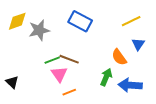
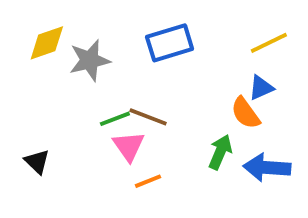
blue rectangle: (80, 21) -> (170, 43), turned -45
blue triangle: (138, 44) -> (261, 88), moved, turned 32

